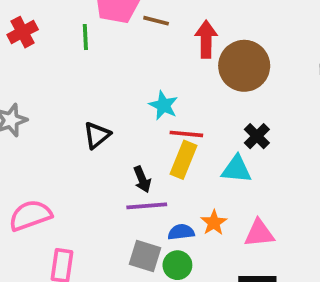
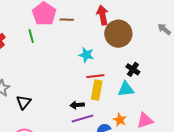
red arrow: (206, 39) -> (103, 15), moved
cyan star: (163, 105) -> (86, 55), moved
black triangle: (97, 135) -> (24, 102), moved
black arrow: (142, 179) -> (77, 105), turned 120

